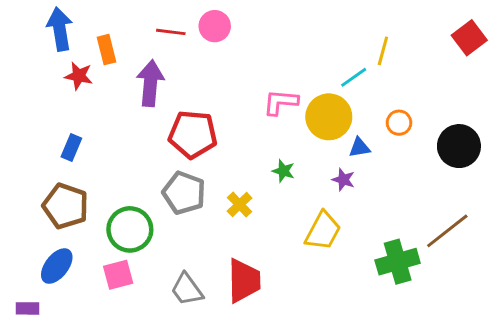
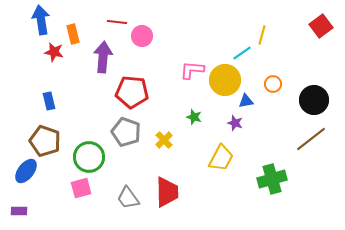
pink circle: (215, 26) -> (142, 36), moved
blue rectangle: (71, 148) -> (49, 101), turned -36
brown line: (447, 231) -> (311, 139), moved
blue ellipse: (57, 266) -> (26, 171), moved

